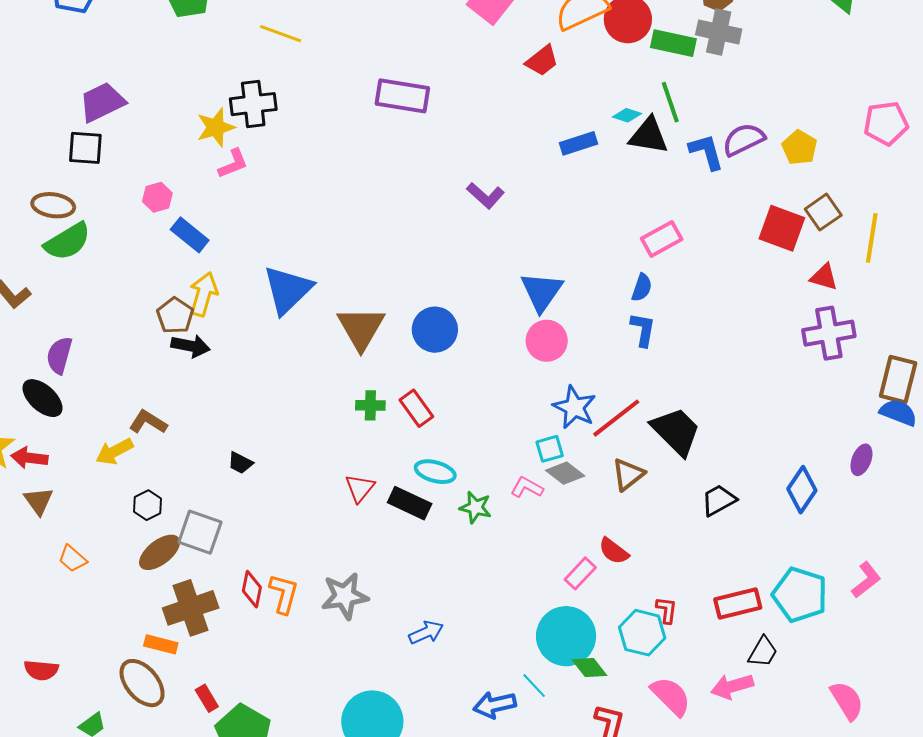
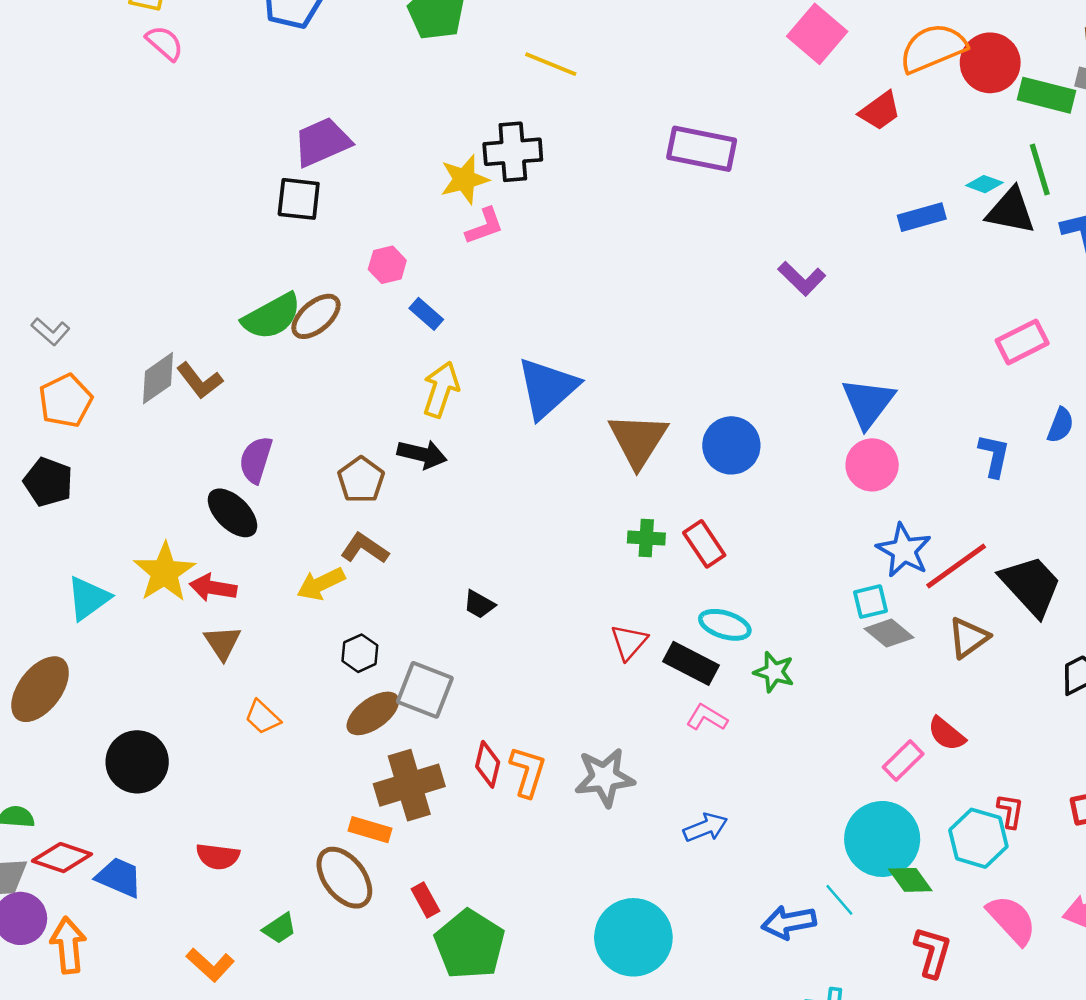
brown ellipse: (53, 205) -> (316, 316), moved, turned -51
blue rectangle: (190, 235) -> (426, 314), size x0.7
blue semicircle: (642, 288) -> (1060, 425), moved
brown pentagon: (175, 316) -> (361, 480), moved
pink L-shape: (527, 487) -> (707, 717), moved

